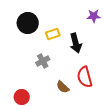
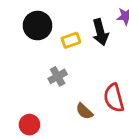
black arrow: (76, 43) -> (100, 32), moved

